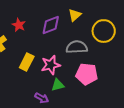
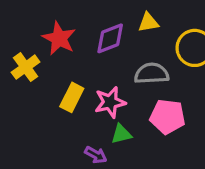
yellow triangle: (75, 15) -> (148, 22), turned 32
red star: (19, 25) -> (59, 38), size x1.5

